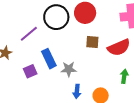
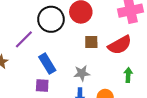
gray star: (69, 69) -> (82, 73), moved
purple square: (30, 71) -> (42, 86), moved, turned 32

